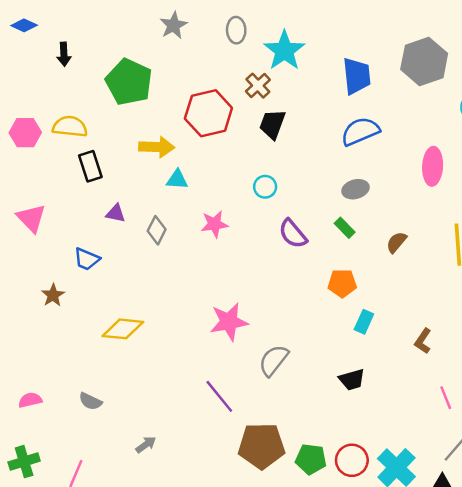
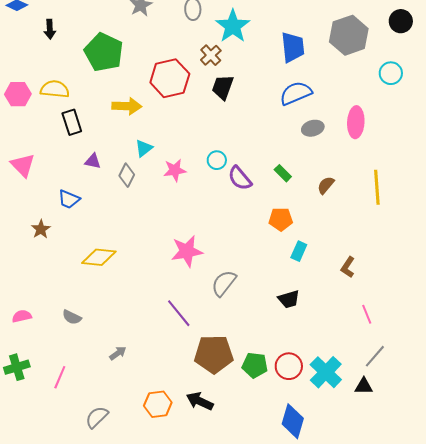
cyan triangle: (177, 180) -> (144, 148), moved, turned -42
cyan circle: (265, 187) -> (217, 160), moved
gray ellipse: (355, 189) -> (313, 128), moved

